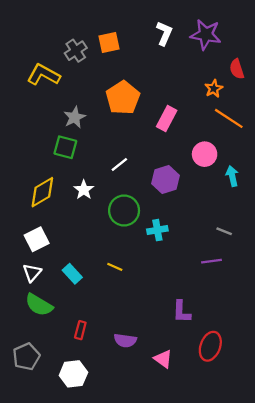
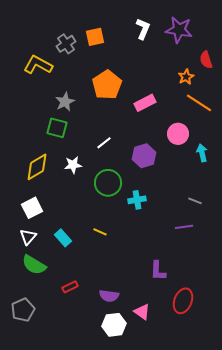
pink rectangle: (167, 118) -> (145, 103), turned 35
white star: (84, 190) -> (73, 165), turned 30
red rectangle: (80, 330) -> (70, 287), turned 49
white hexagon: (73, 374) -> (114, 325), moved

